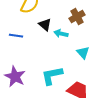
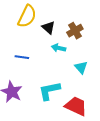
black triangle: (45, 25) -> (48, 28), moved
blue line: (16, 36) -> (22, 57), moved

